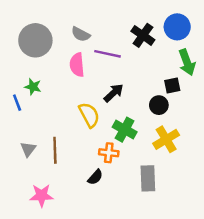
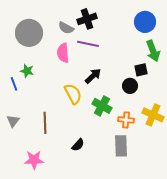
black cross: (143, 35) -> (87, 19), moved, turned 36
yellow cross: (166, 139) -> (153, 115), moved, turned -35
gray triangle: (28, 149) -> (13, 121), moved
orange cross: (109, 153) -> (126, 120), moved

